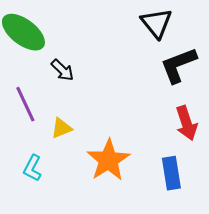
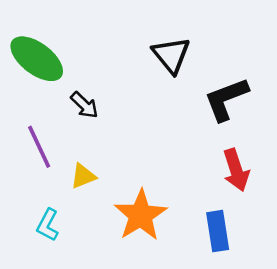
black triangle: (156, 23) -> (171, 55), moved

